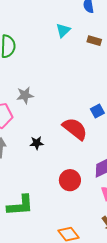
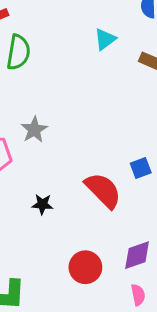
gray star: (25, 95) -> (34, 130), turned -30

